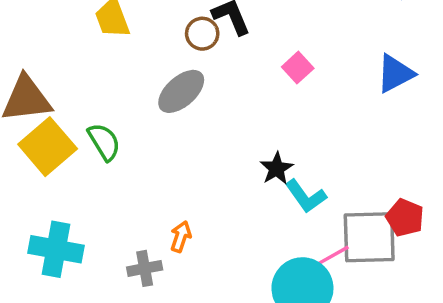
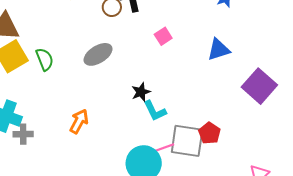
gray ellipse: (181, 91) -> (98, 54), moved
orange arrow: (181, 237) -> (79, 121), size x1.4
gray cross: (145, 268) -> (23, 134), moved

